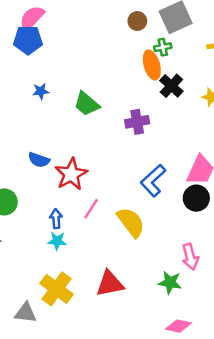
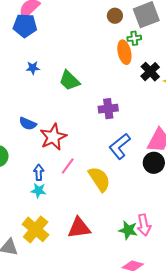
black cross: (171, 86) -> (150, 72), moved
purple cross: (137, 122) -> (108, 109), moved
pink arrow: (190, 257) -> (144, 225), moved

